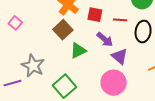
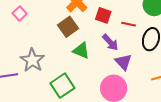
green triangle: (78, 51) -> (81, 51), turned 42

